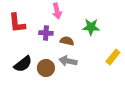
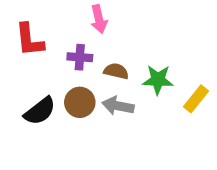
green star: (91, 27) -> (158, 80), moved
brown circle: (46, 68) -> (80, 102), moved

